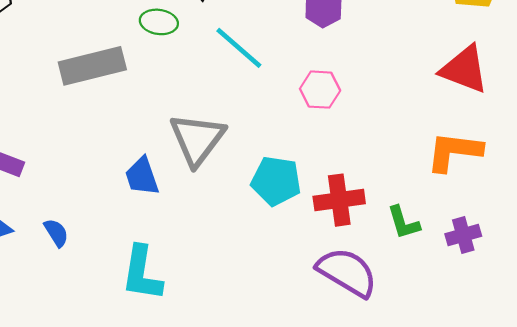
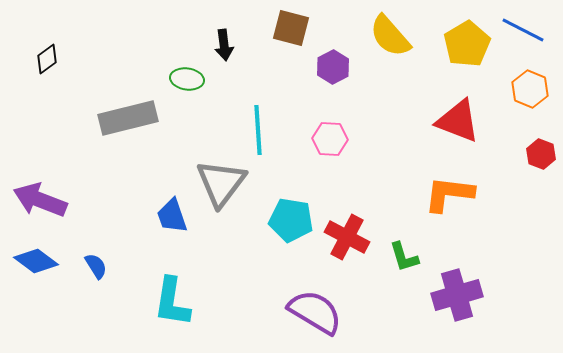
cyan line: (239, 48) -> (258, 130), moved, turned 45
red cross: (339, 200) -> (347, 237), turned 36
purple cross: (463, 235) -> (457, 295), moved, size x1.6
purple semicircle: (347, 272) -> (315, 312), moved

